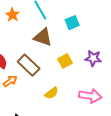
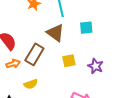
brown rectangle: (29, 65) -> (34, 54), turned 60
yellow semicircle: (51, 93) -> (31, 84), moved

